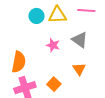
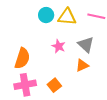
orange triangle: (79, 69) -> (82, 65), moved, turned 32

